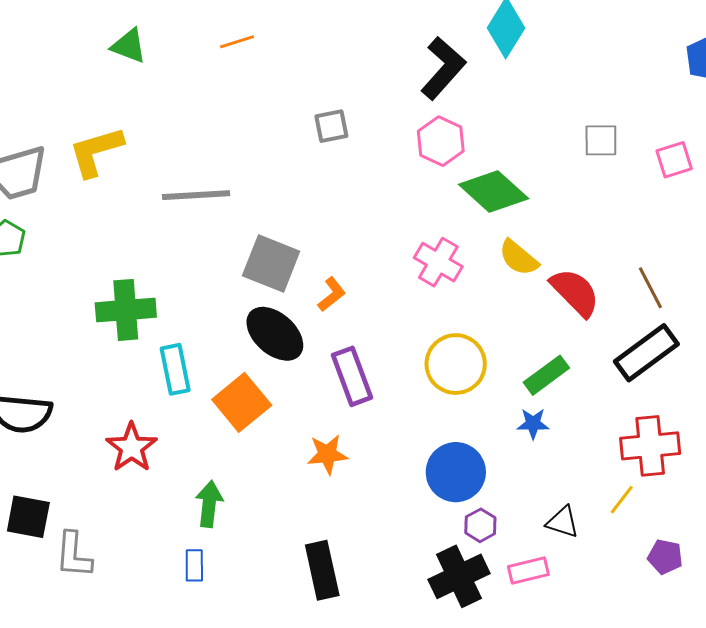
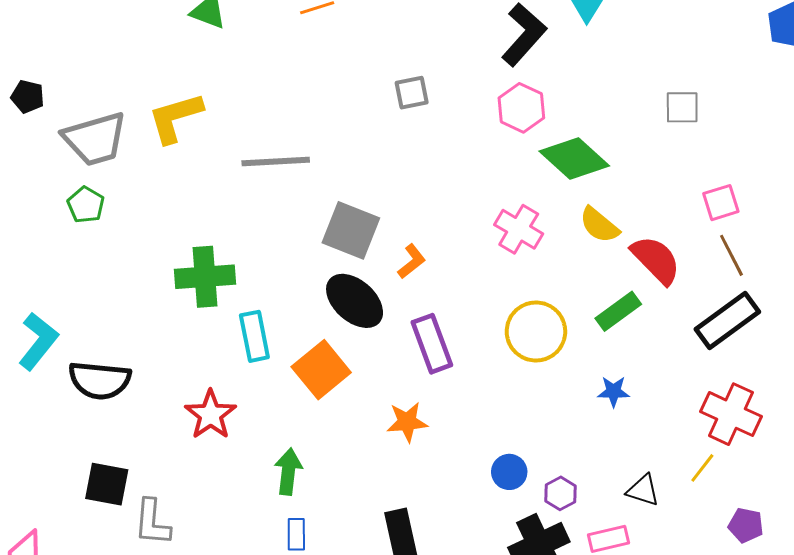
pink square: (674, 160) -> (721, 203), moved
green rectangle: (546, 375) -> (618, 311), moved
red cross: (650, 446) -> (731, 414), turned 30
blue circle: (456, 472) -> (509, 472), moved, size x0.6
blue rectangle: (194, 565) -> (296, 534), moved

